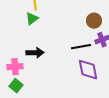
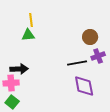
green triangle: (32, 19) -> (28, 35), turned 32
black arrow: (35, 53) -> (19, 69), moved

